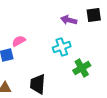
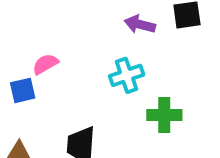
green cross: (82, 68) -> (164, 115), turned 30

